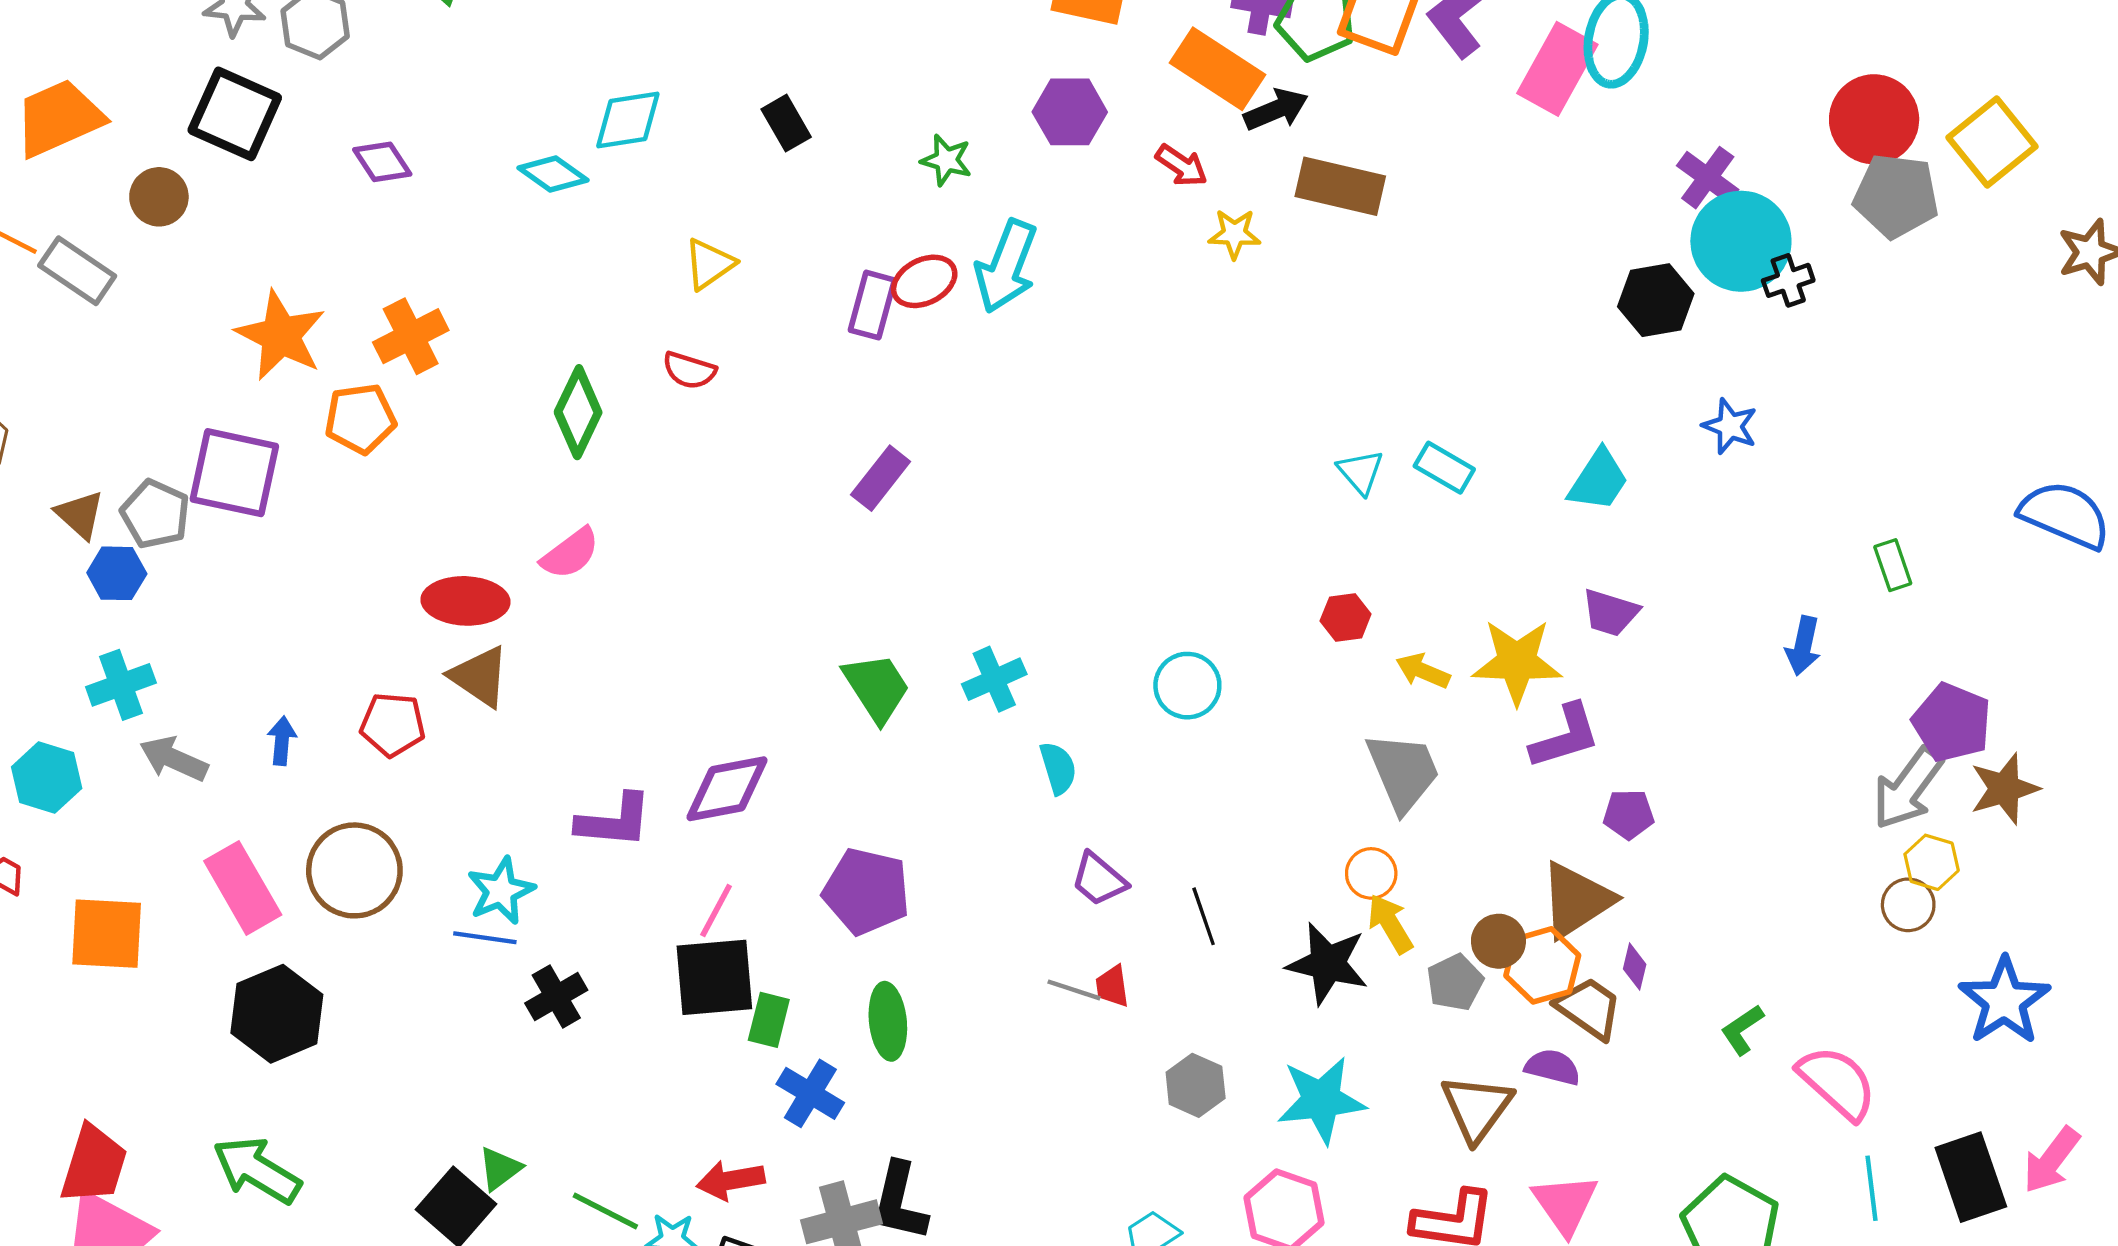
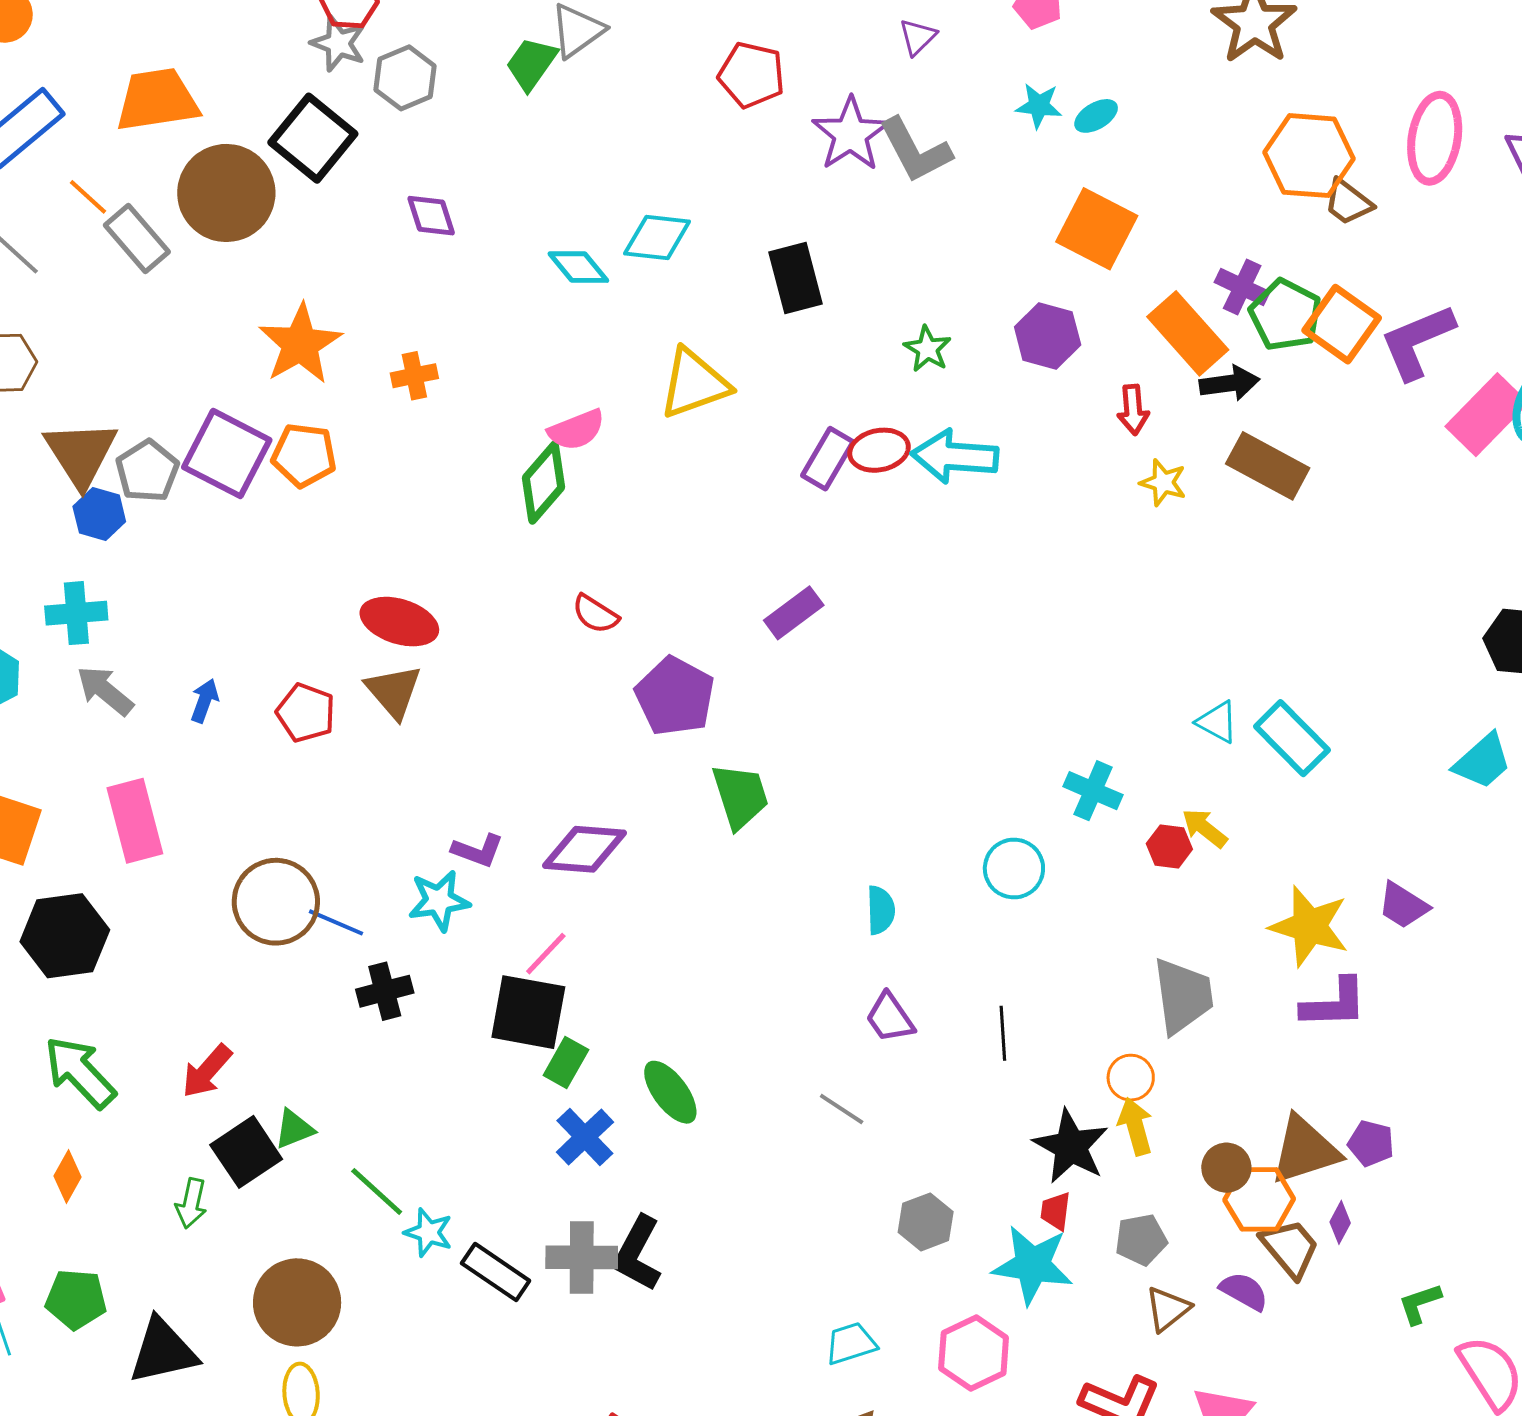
black rectangle: (786, 123) -> (795, 278), size x1.4
red arrow: (1182, 166) -> (1133, 410), turned 36
brown circle: (159, 197) -> (226, 193), size x1.8
yellow triangle: (709, 264) -> (694, 383), size x1.5
cyan arrow: (1006, 266) -> (955, 457), turned 58
orange cross: (411, 336) -> (414, 376), size x0.7
red semicircle: (689, 370) -> (595, 614), moved
orange pentagon: (360, 419) -> (304, 455), moved
cyan rectangle: (1444, 468) -> (1292, 738), size x1.4
cyan triangle: (1361, 472) -> (1217, 722), turned -36
cyan trapezoid: (1598, 480) -> (1483, 761), moved
brown triangle: (80, 515) -> (81, 454), size x1.6
pink semicircle: (570, 553) -> (576, 430), moved
yellow arrow: (1423, 671) -> (1205, 828), moved
cyan cross: (994, 679) -> (1093, 791), moved, turned 32
purple pentagon: (1629, 814) -> (1371, 1143), moved
purple L-shape: (614, 821) -> (478, 851), size x0.7
brown circle: (354, 870) -> (276, 902), moved
cyan star: (501, 891) -> (439, 901), moved
purple pentagon: (866, 891) -> (675, 696), moved
black line: (1204, 916) -> (1003, 1033), moved
gray pentagon: (1455, 982) -> (1141, 1240), moved
red trapezoid: (1112, 986) -> (1056, 1211), moved
black hexagon: (277, 1014) -> (65, 936), moved
green ellipse: (888, 1021) -> (670, 1092), turned -46
brown triangle: (1477, 1108) -> (1168, 1309), size x0.7
red arrow: (731, 1180) -> (207, 1071), moved, turned -54

